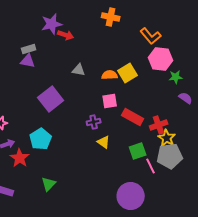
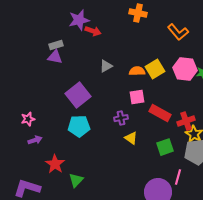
pink hexagon: (161, 59) -> (185, 69), moved
gray triangle: (79, 70) -> (106, 66), turned -40
cyan pentagon: (41, 139) -> (79, 126), moved, turned 30
red star: (20, 158) -> (55, 164), moved
pink line: (151, 166) -> (178, 177), moved, turned 42

